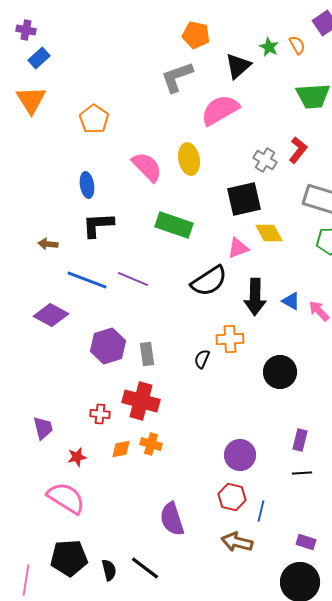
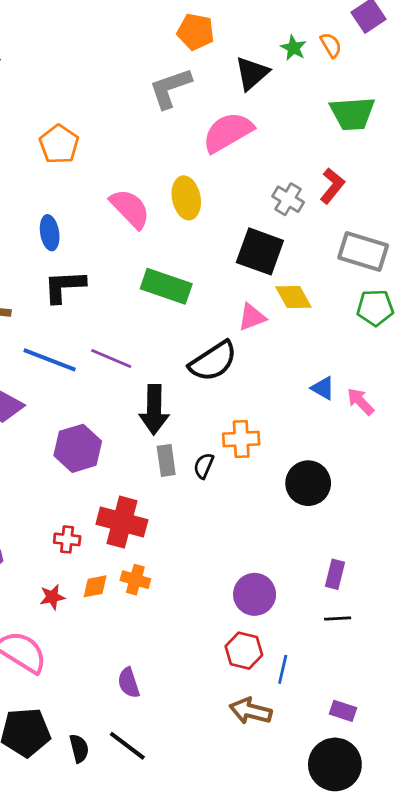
black square: (244, 199) -> (260, 251), turned 33
black arrow: (255, 297) -> (154, 410), moved
gray rectangle: (147, 354) -> (166, 460), moved
red star: (77, 457) -> (52, 597), moved
purple semicircle: (172, 519) -> (129, 683), moved, size x0.7

